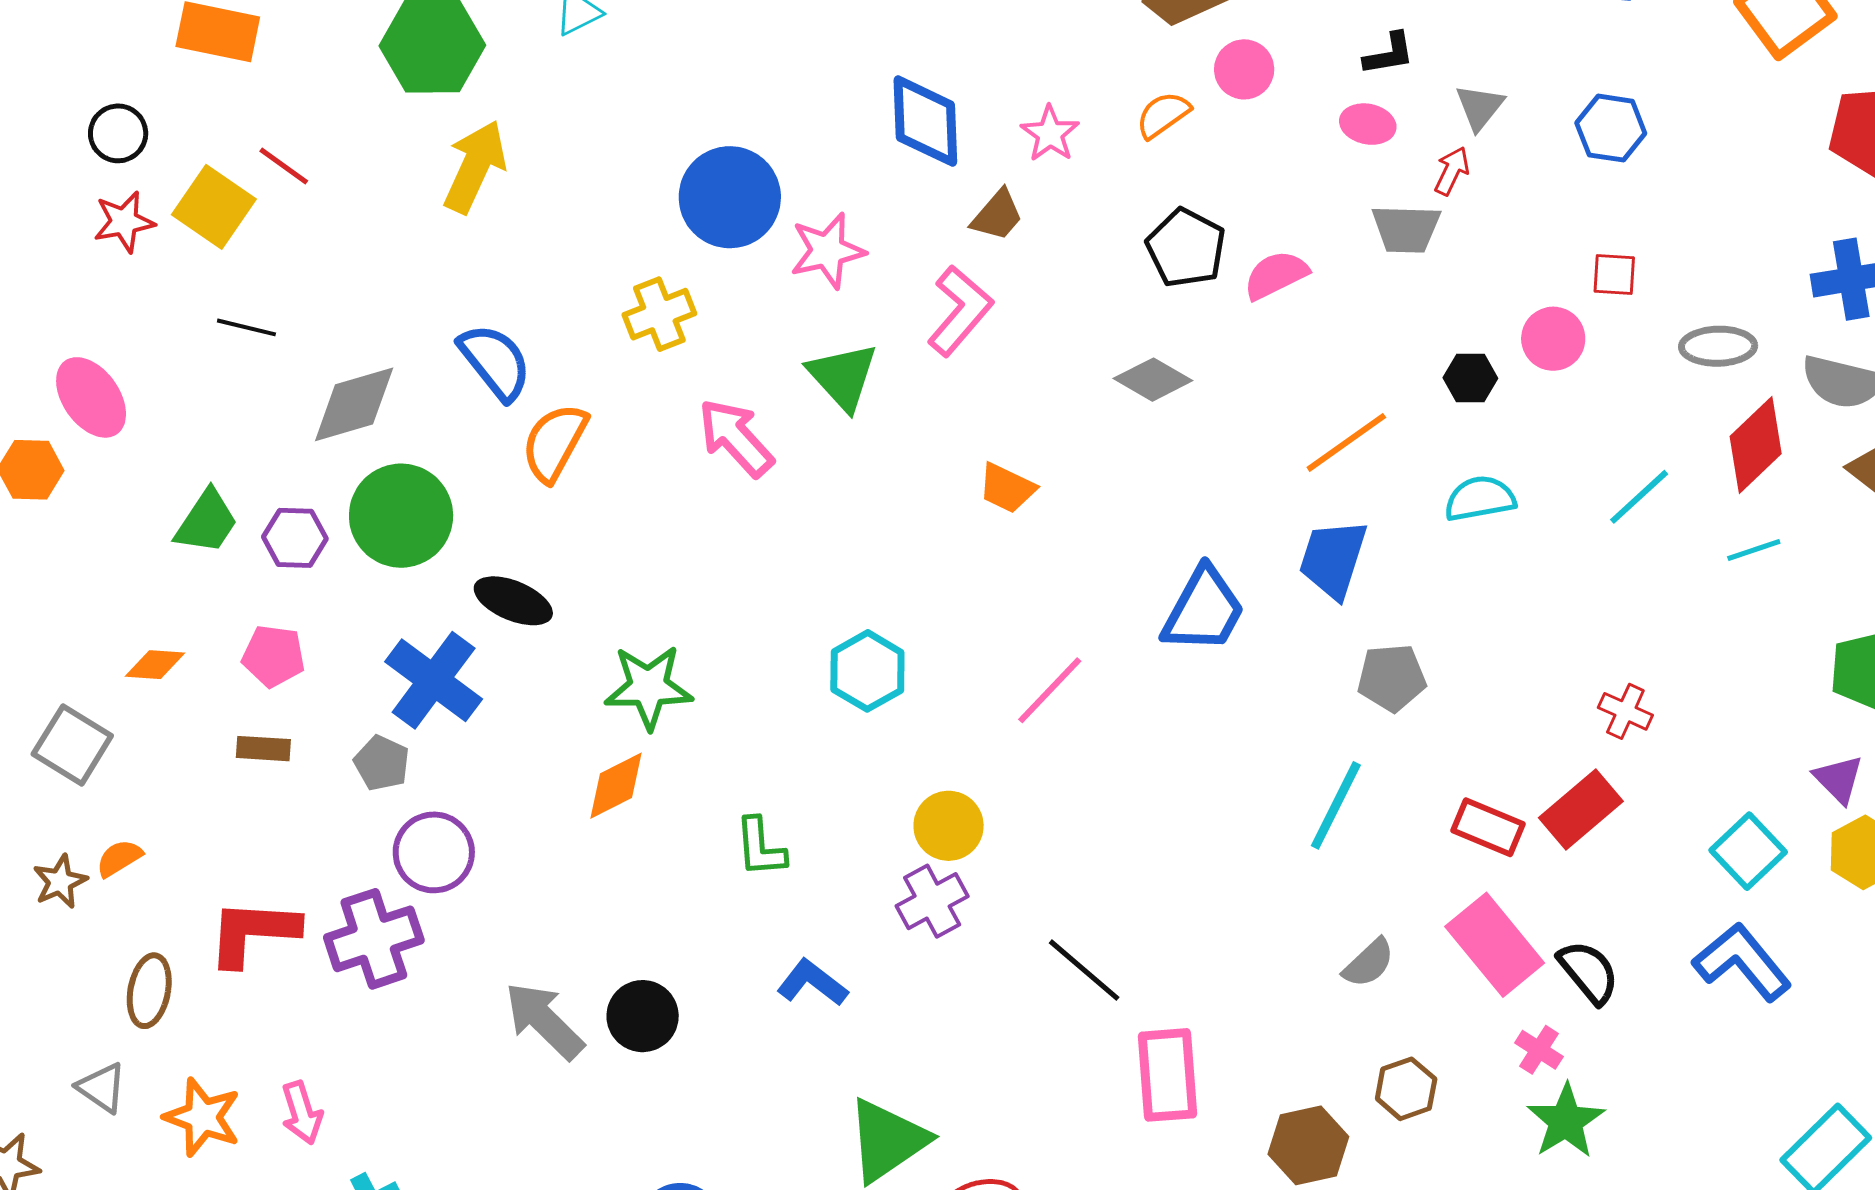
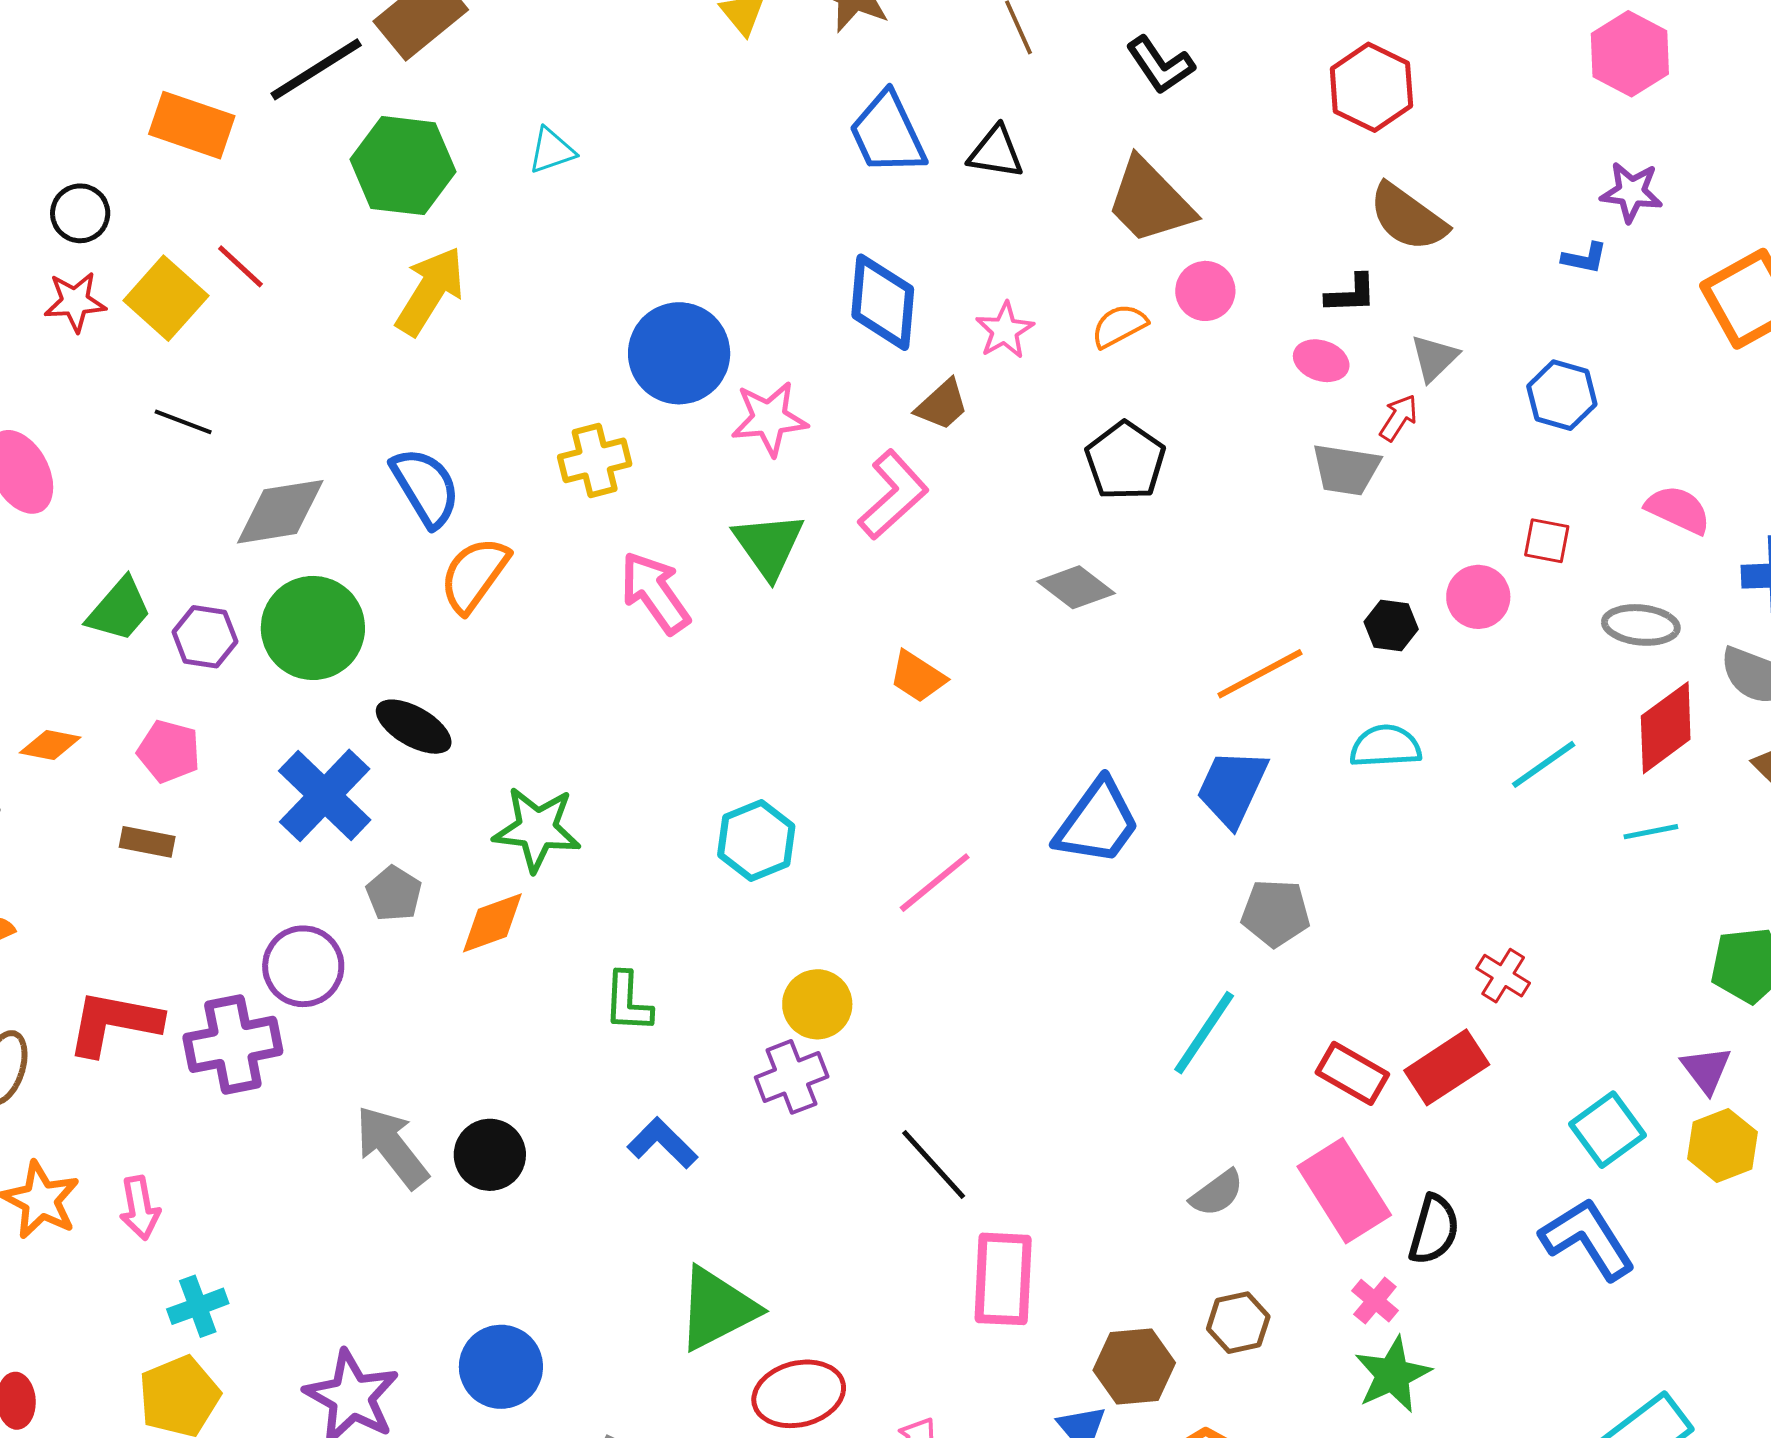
pink semicircle: (1276, 275) -> (1678, 510), moved, turned 44
gray pentagon: (382, 763) -> (394, 894), moved
black semicircle: (1589, 972) -> (1434, 1230), turned 48

